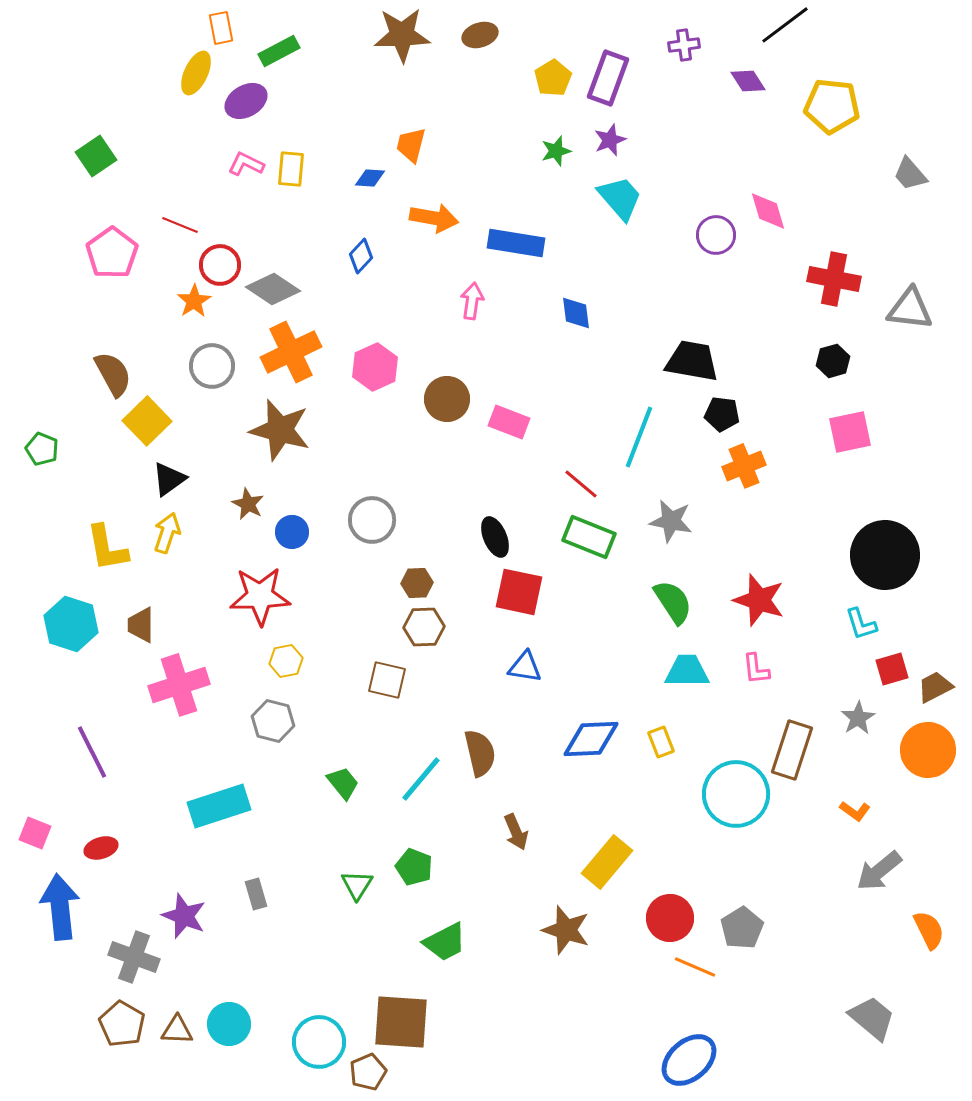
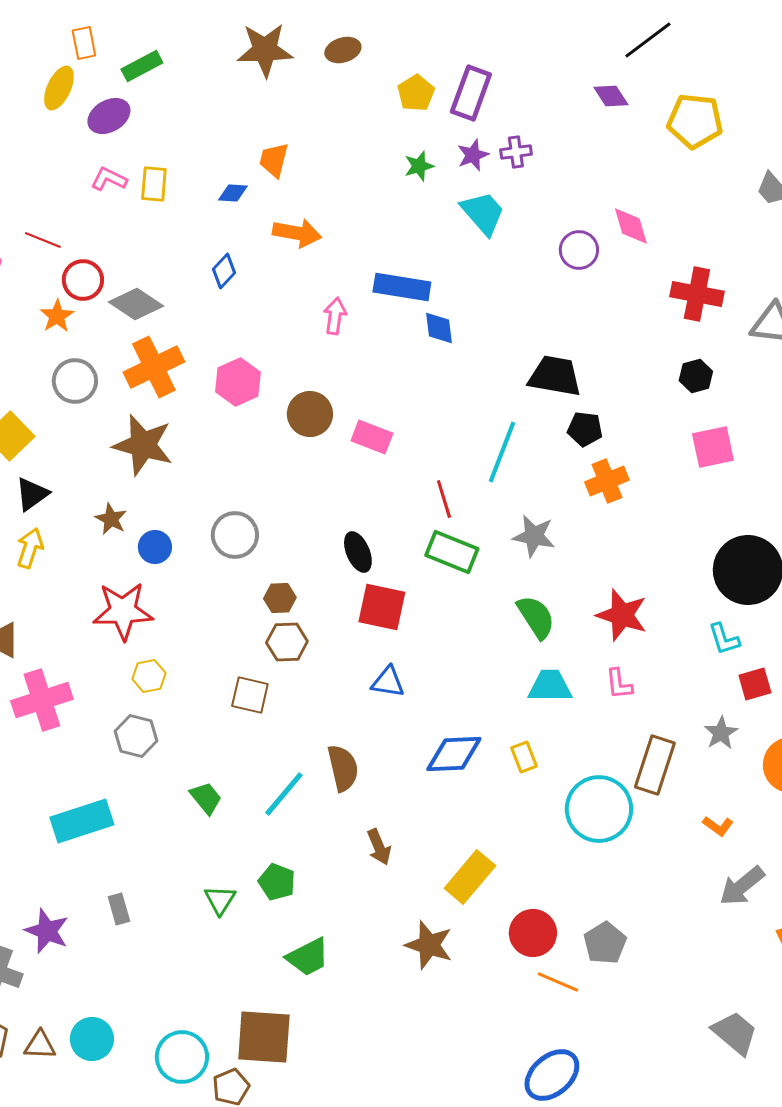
purple cross: (684, 45) -> (516, 152), moved
blue rectangle: (516, 243) -> (402, 287), moved
red line: (581, 484) -> (444, 499), turned 33

